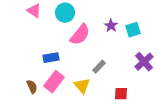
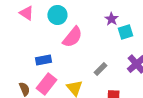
purple star: (111, 26) -> (111, 19), moved
gray rectangle: (99, 67) -> (100, 69), moved

